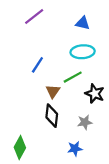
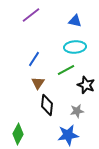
brown triangle: (53, 91) -> (38, 83), moved
blue star: (75, 149) -> (68, 135), size x1.5

